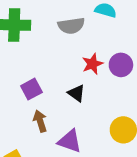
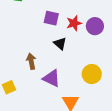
purple square: (31, 89) -> (51, 18), moved, turned 35

